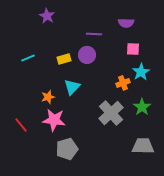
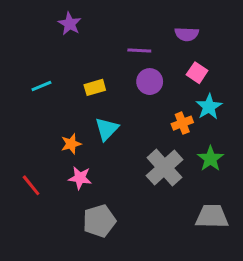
pink square: (133, 49) -> (197, 73), turned 32
purple circle: (87, 55) -> (150, 82), moved
pink star: (54, 120) -> (80, 178), size x0.7

